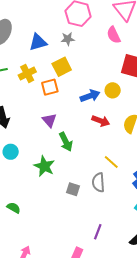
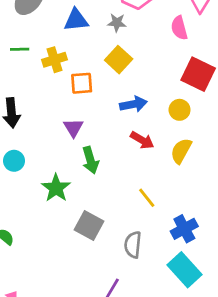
yellow square: (62, 67) -> (119, 60), moved, turned -30
yellow circle: (113, 90) -> (180, 110), moved
gray semicircle: (98, 182) -> (133, 245), moved
gray square: (73, 189) -> (89, 226), size x1.5

